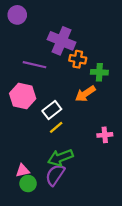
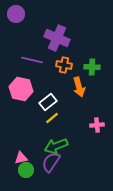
orange cross: (78, 59) -> (64, 65), moved
orange arrow: (85, 94) -> (79, 87), turned -72

